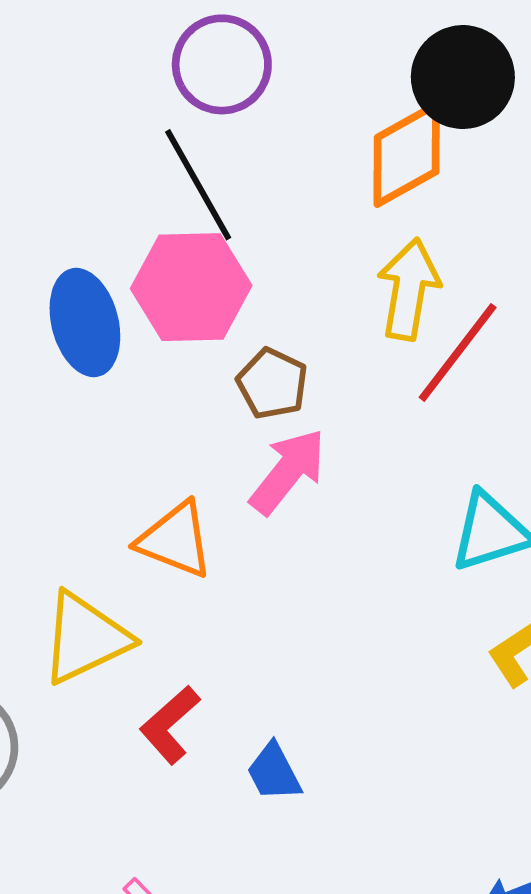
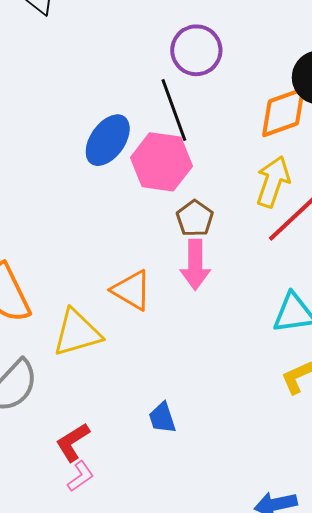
blue ellipse: (85, 323) -> (108, 140), moved, turned 40
pink arrow: (288, 471) -> (195, 265), turned 132
red L-shape: (170, 725) -> (73, 442), moved

